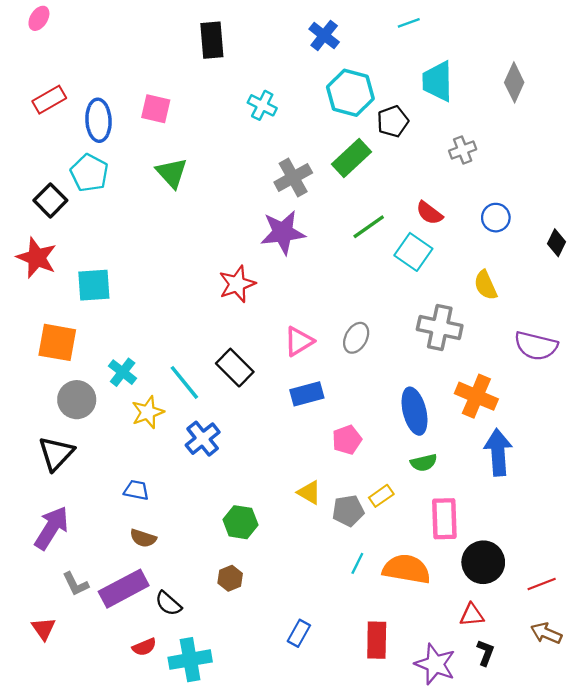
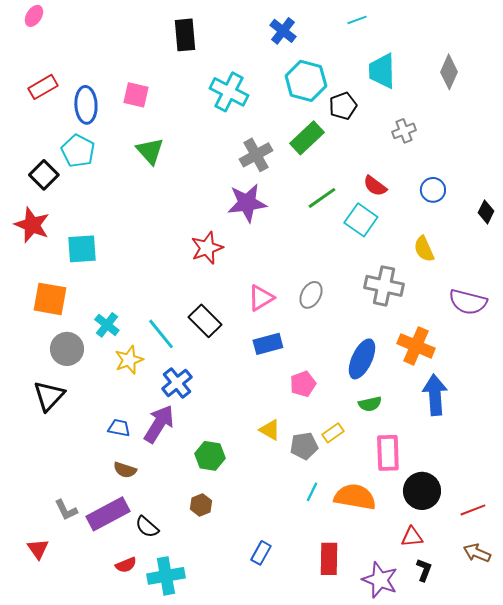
cyan cross: (262, 105) -> (229, 92), size x1.5
blue ellipse: (415, 411) -> (362, 359), turned 39
purple arrow: (52, 528) -> (159, 424), moved

